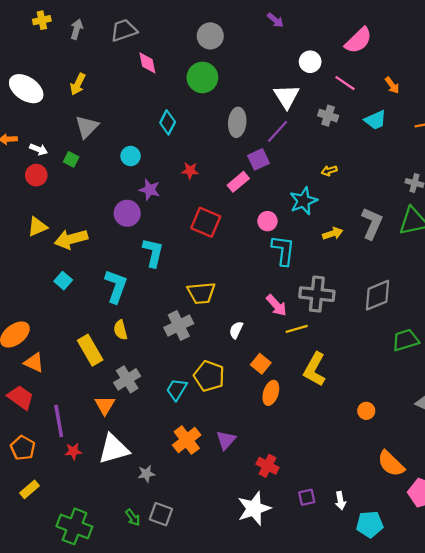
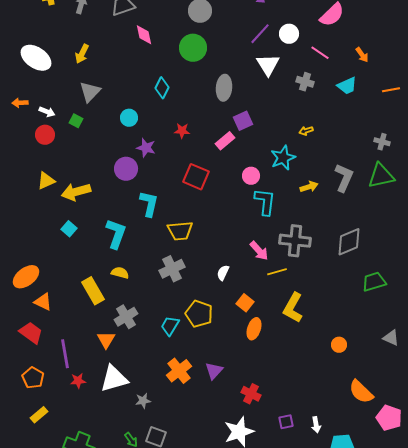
purple line: (278, 131) -> (260, 34), moved
yellow trapezoid: (201, 293) -> (180, 231), moved
yellow semicircle: (120, 330) -> (120, 273), turned 120

